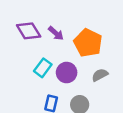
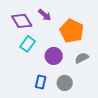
purple arrow: (56, 33) -> (45, 15), moved
cyan rectangle: (43, 68) -> (28, 44), moved

